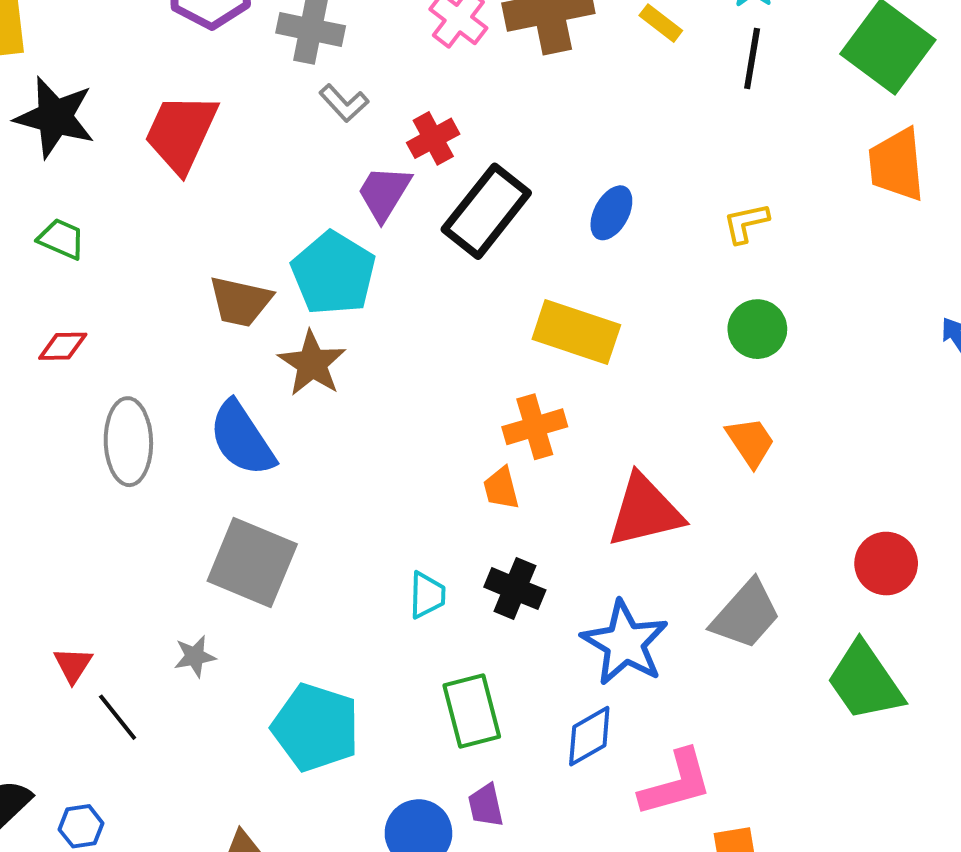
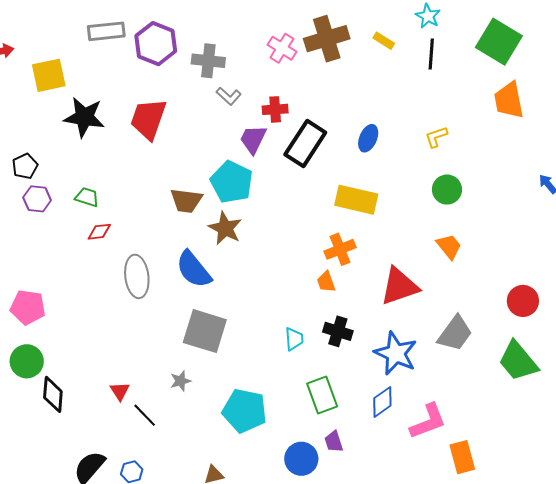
red cross: (433, 138) -> (275, 109), turned 30
green trapezoid: (61, 239) -> (87, 197), moved

